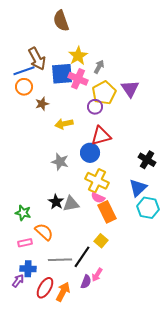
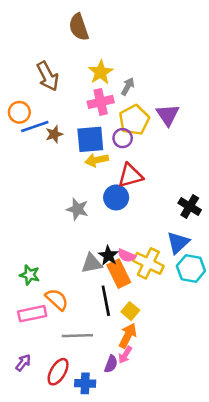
blue line: (24, 71) -> (35, 126), moved
blue square: (62, 74) -> (90, 139), moved
pink cross: (78, 79) -> (101, 102), turned -36
orange circle: (24, 87) -> (19, 112), moved
yellow arrow: (64, 124) -> (97, 160), moved
yellow cross: (97, 181) -> (148, 263), moved
black star: (56, 202) -> (108, 256), moved
orange rectangle: (107, 212) -> (119, 274), moved
pink rectangle: (25, 243) -> (32, 314), size x1.5
black line: (82, 257) -> (106, 301), moved, turned -45
blue cross: (28, 269) -> (85, 383), moved
orange arrow: (63, 292) -> (128, 336), moved

